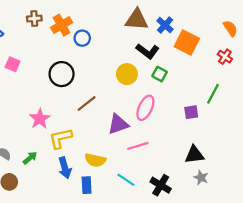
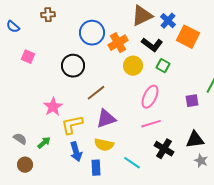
brown triangle: (137, 20) -> (142, 16), turned -30
orange cross: (62, 25) -> (118, 43), moved
blue circle: (82, 38) -> (92, 33), size x1.6
purple triangle: (118, 124) -> (106, 119), moved
pink line: (138, 146) -> (151, 124), moved
black cross: (161, 185) -> (164, 149), moved

